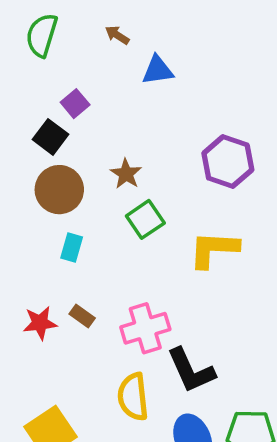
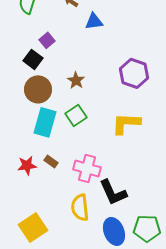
green square: (145, 219) -> (76, 115), moved
cyan rectangle: (72, 248) -> (45, 122), size x1.8
pink cross: (145, 328) -> (87, 168), turned 32

